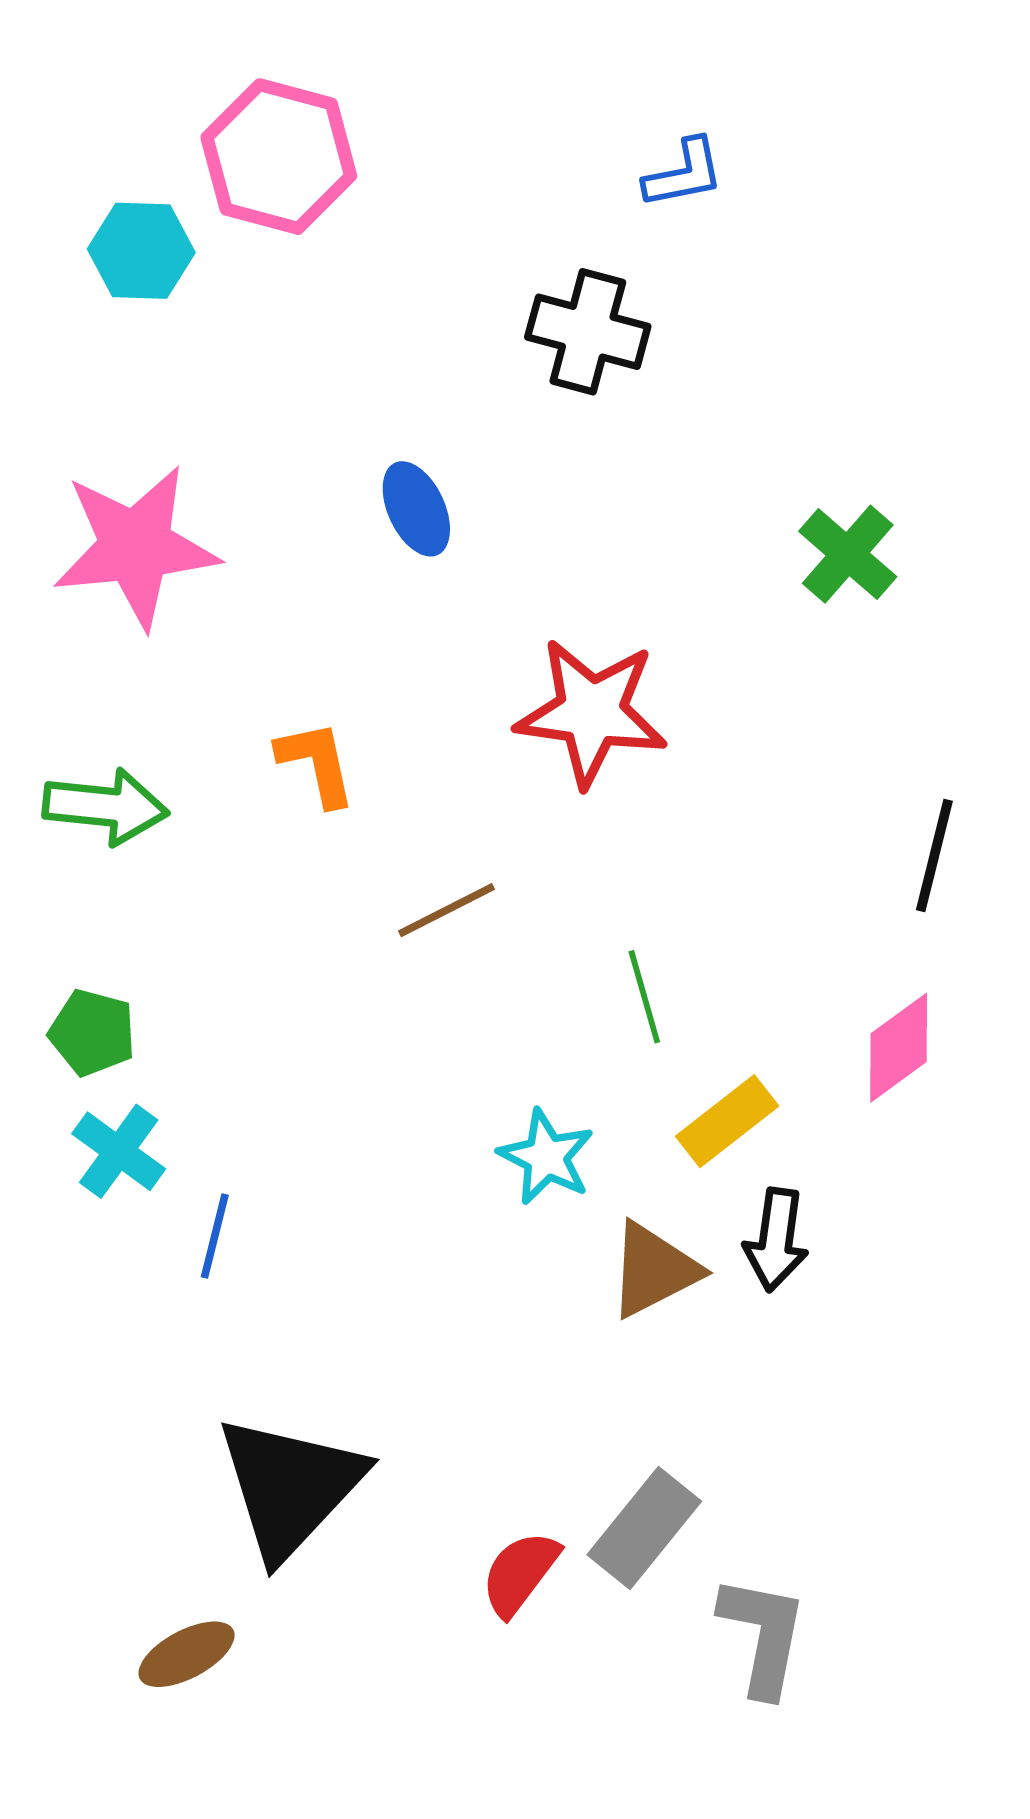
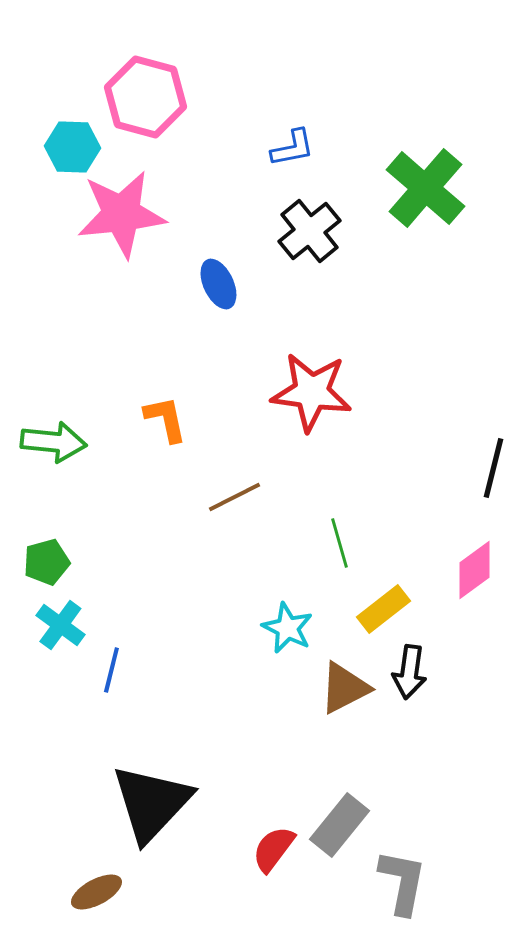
blue L-shape: (684, 174) -> (292, 148), moved
black cross: (588, 332) -> (309, 231), moved, turned 36
pink star: (136, 547) -> (121, 214), moved
green cross: (848, 554) -> (425, 188), moved, size x1.5
green pentagon: (92, 1033) -> (46, 562), turned -30

